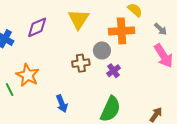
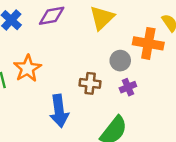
brown cross: (81, 63) -> (90, 83), moved
blue arrow: (62, 104) -> (59, 111), size x1.5

